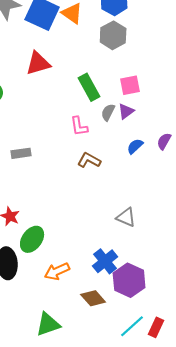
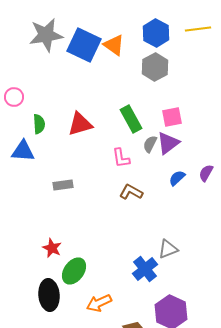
red triangle: (38, 63) -> (80, 124), moved
purple triangle: (126, 111) -> (168, 143), size x1.4
gray triangle: (126, 217) -> (168, 249), turned -45
blue cross: (105, 261) -> (145, 269), moved

